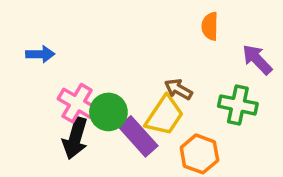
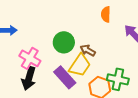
green cross: (238, 105) -> (118, 79), moved
green circle: (108, 112) -> (64, 42), moved

